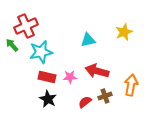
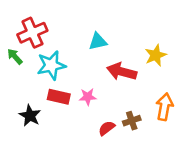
yellow star: (124, 32) -> (156, 55), moved
cyan triangle: (88, 40) -> (98, 41), moved
red arrow: (97, 71) -> (122, 72), moved
black star: (48, 99) -> (30, 116), moved

